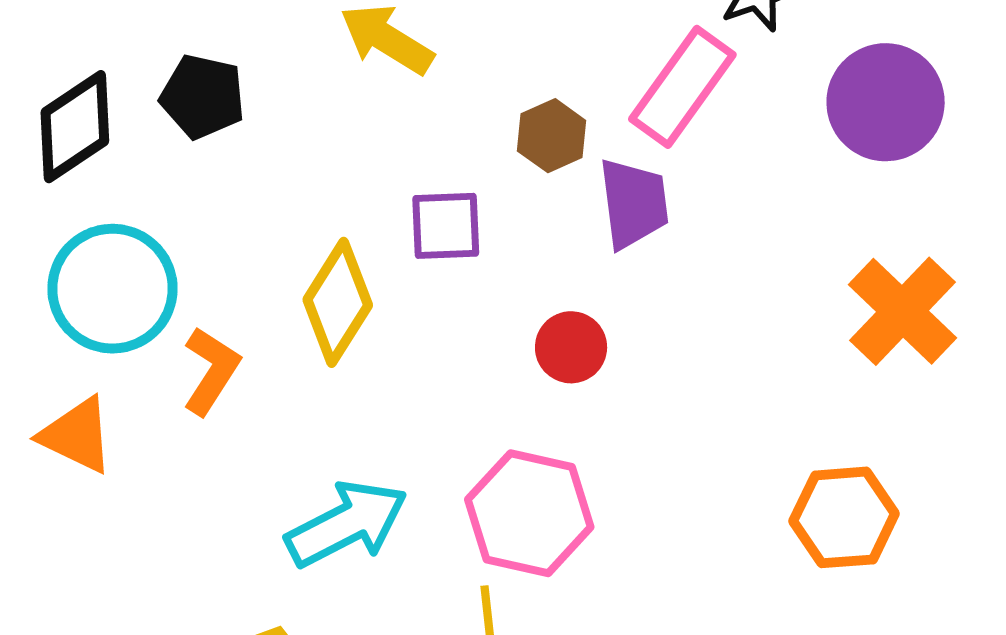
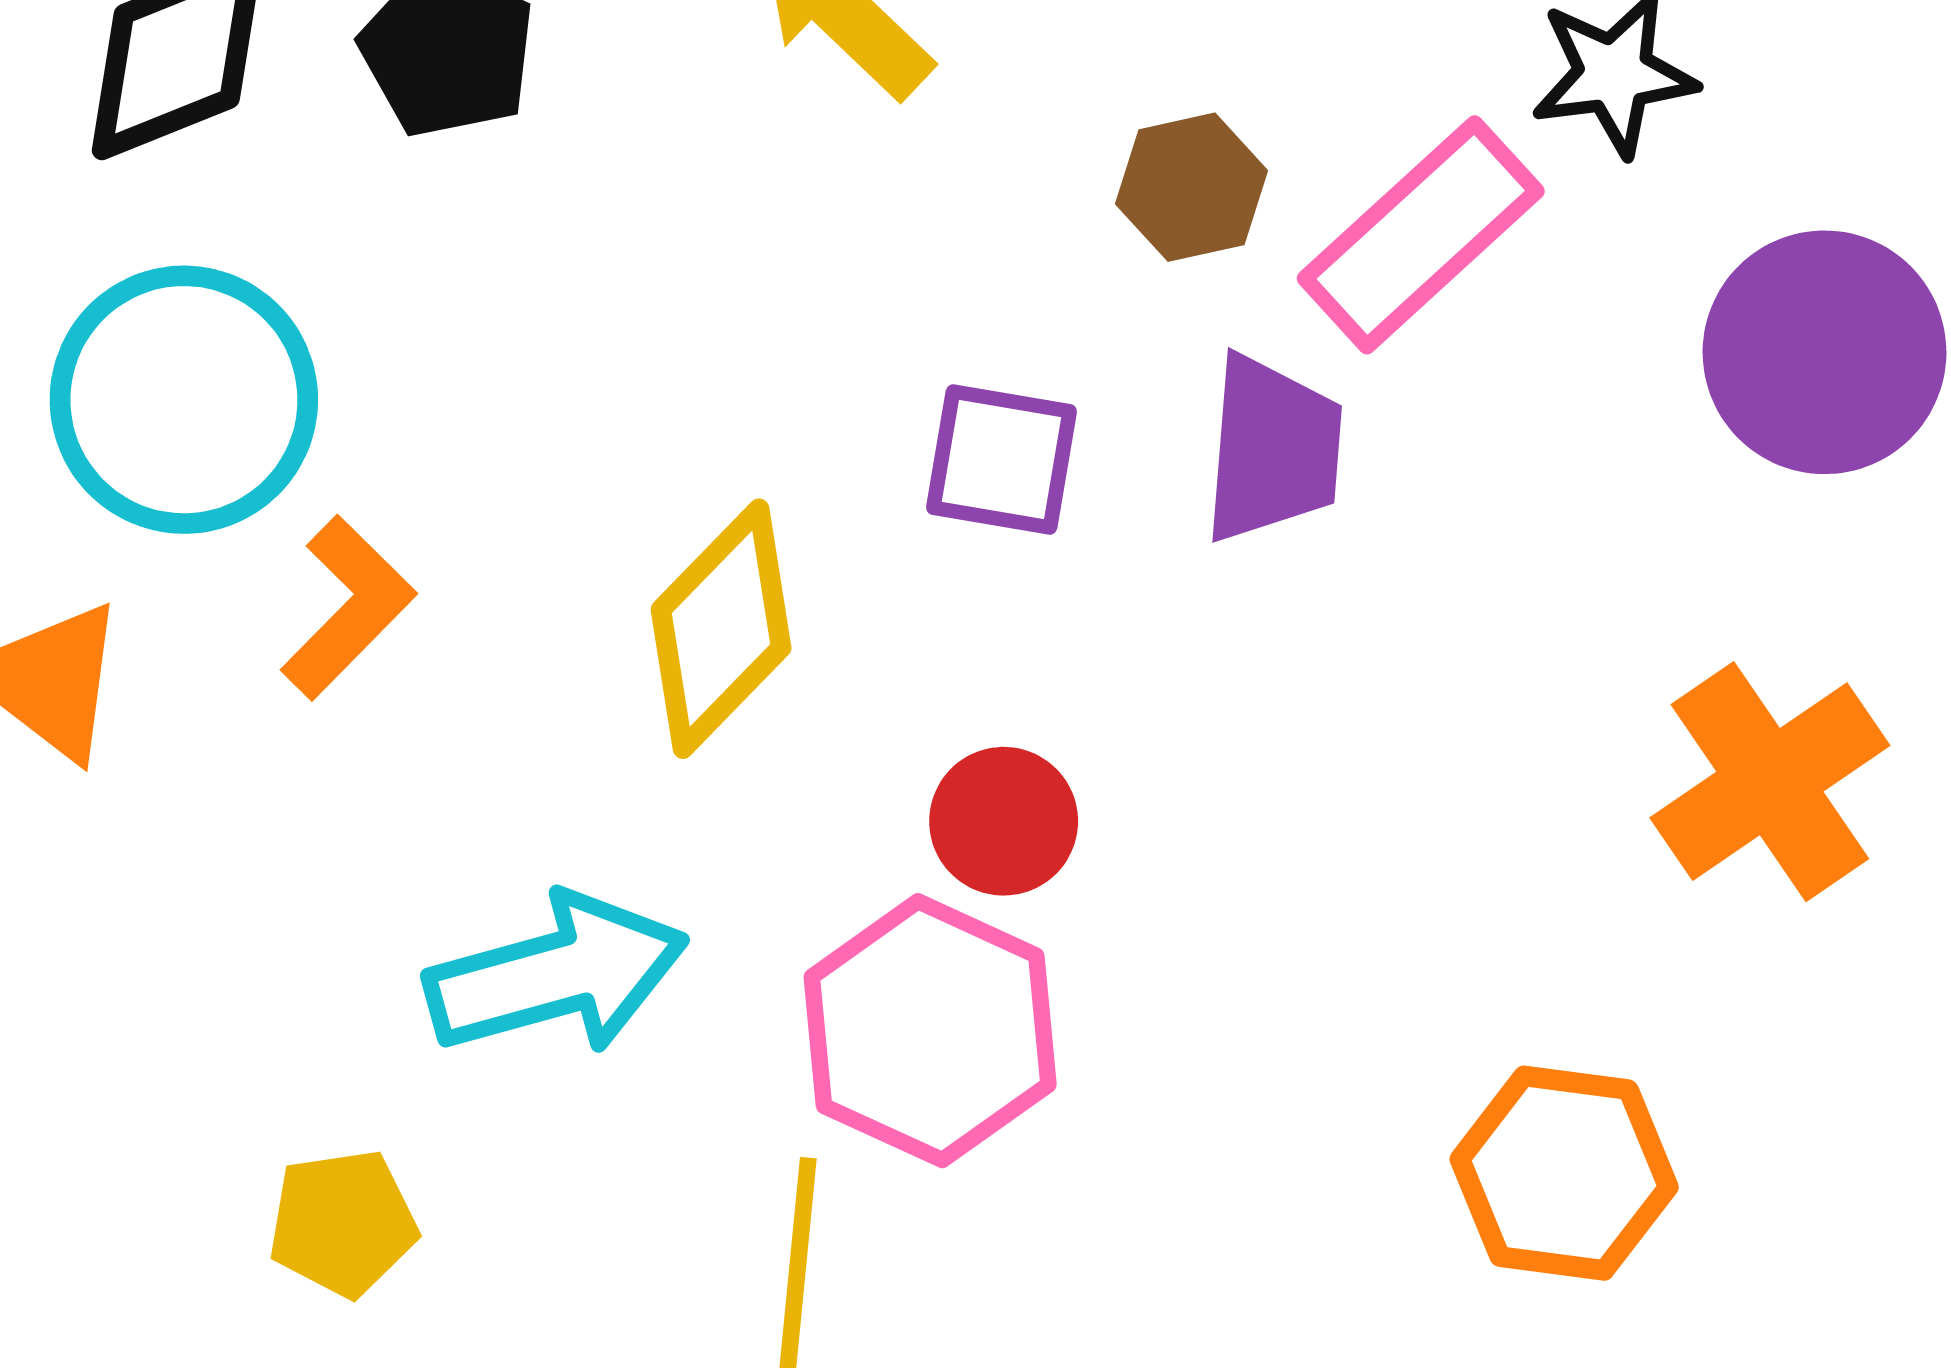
brown hexagon: (552, 136) -> (1192, 187), moved
purple square: (446, 226) -> (1001, 460), moved
yellow diamond: (338, 302) -> (721, 629), moved
red circle: (571, 347) -> (1004, 821), moved

